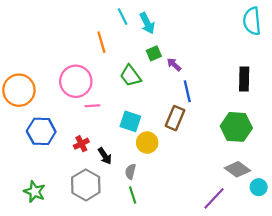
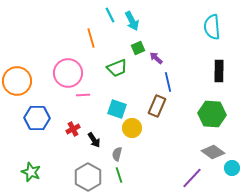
cyan semicircle: (252, 21) -> (212, 27), moved
green trapezoid: (130, 76) -> (117, 68), turned -75
gray hexagon: (86, 185) -> (88, 177), moved

